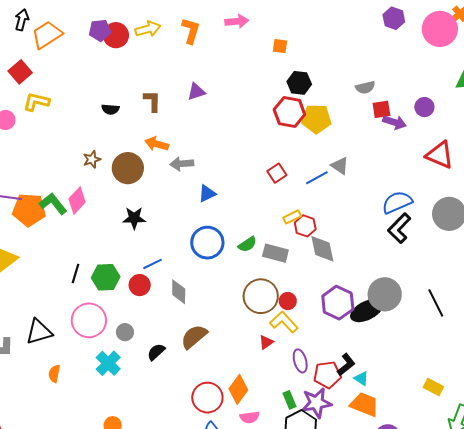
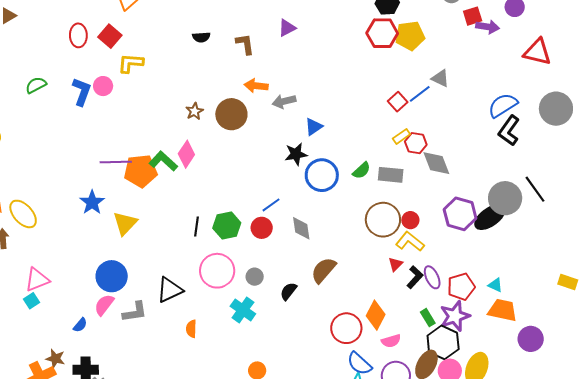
black semicircle: (110, 109) -> (201, 37), moved
red square: (277, 173) -> (398, 102), moved
black star: (134, 218) -> (296, 154), moved
black line: (436, 303) -> (535, 189), moved
black L-shape: (346, 365) -> (415, 277), moved

